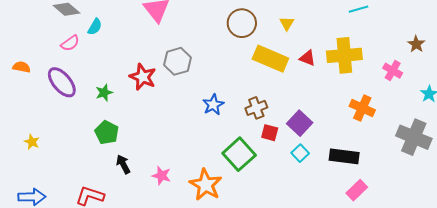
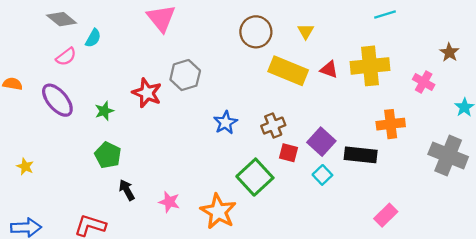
orange cross: (362, 108) -> (391, 124), turned -30
black rectangle: (344, 156) -> (361, 155), moved

